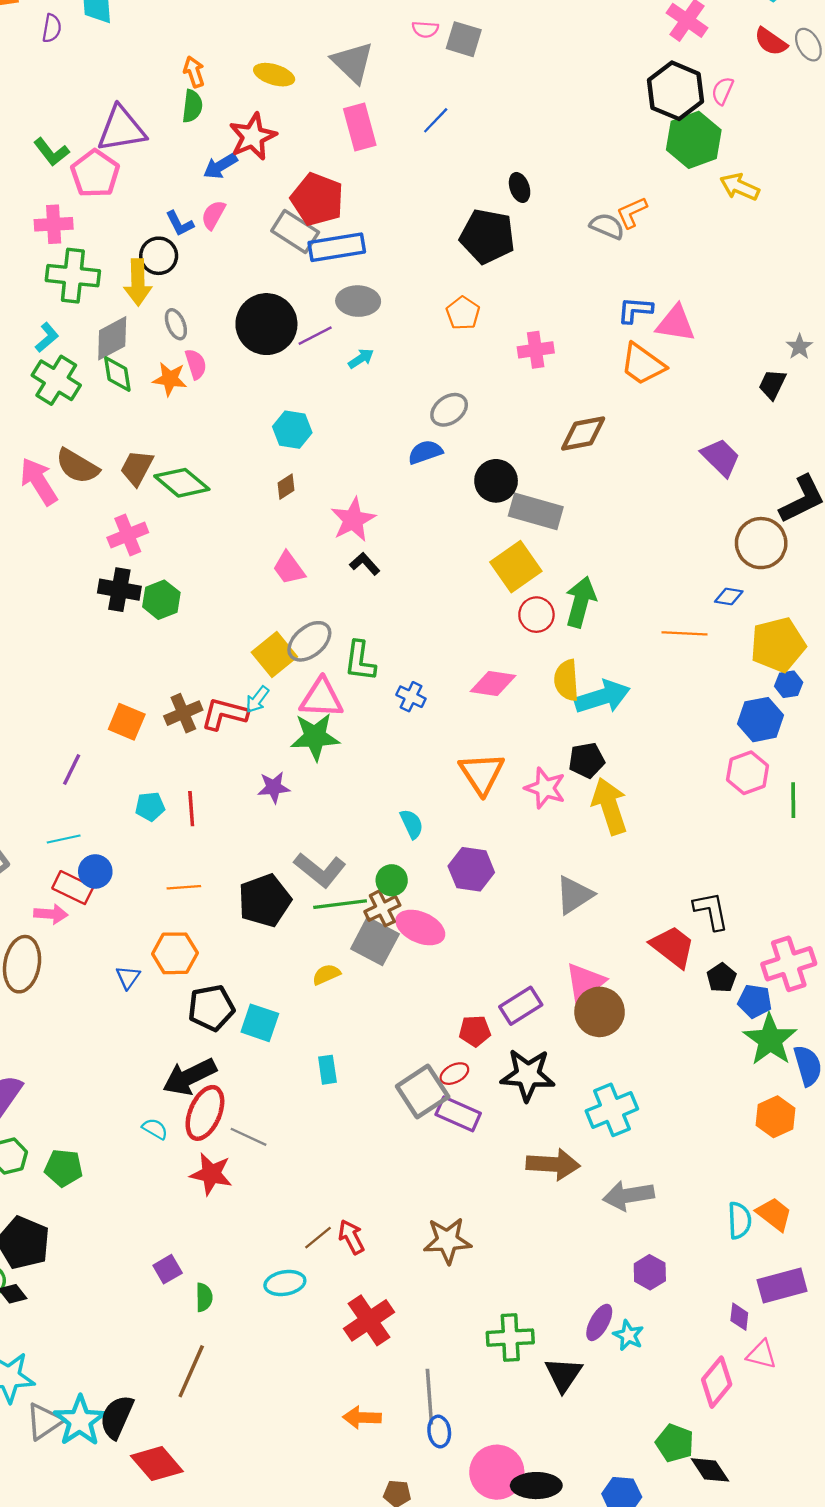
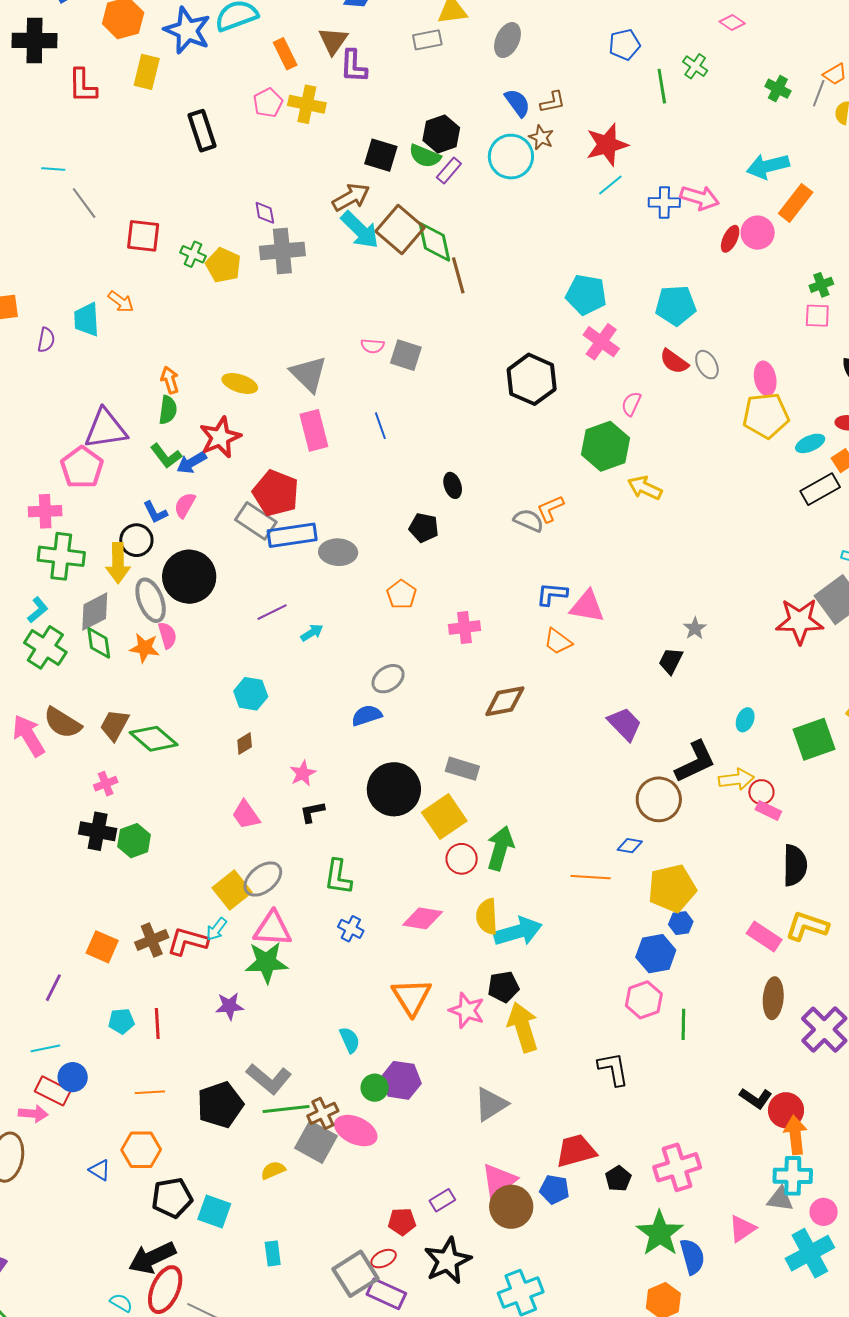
black hexagon: (676, 91) -> (532, 379), moved
blue line: (436, 120) -> (380, 426), turned -64
green L-shape: (51, 152) -> (166, 456), moved
black pentagon: (487, 236) -> (424, 528), size x0.6
gray ellipse: (358, 301) -> (338, 552), moved
gray ellipse: (176, 324) -> (151, 600), size x1.6
black circle: (266, 324) -> (189, 577), moved
orange trapezoid: (643, 364) -> (558, 642), size x0.7
black circle: (496, 481) -> (394, 789), moved, size x1.4
gray rectangle: (536, 511) -> (462, 769), size x0.7
pink star: (353, 520) -> (303, 773), size x0.7
pink cross: (128, 535) -> (106, 784), size x0.7
black L-shape: (365, 564) -> (312, 812), turned -60
green L-shape: (360, 661) -> (338, 877), moved
green circle: (392, 880) -> (375, 1088), moved
black L-shape: (711, 911) -> (613, 1069), moved
red trapezoid: (673, 947) -> (576, 1151), turned -54
blue triangle: (128, 977) -> (100, 1170), turned -35
blue pentagon: (755, 1001) -> (554, 1189), moved
purple rectangle: (521, 1006) -> (442, 1200), size x0.7
black star: (528, 1075) -> (448, 1261), turned -30

